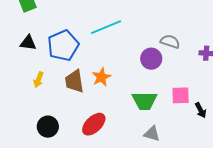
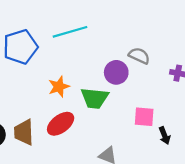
brown trapezoid: (74, 81) -> (24, 132), moved
green trapezoid: (145, 101) -> (95, 98), moved
red ellipse: (94, 124) -> (61, 124), moved

